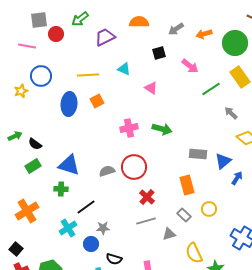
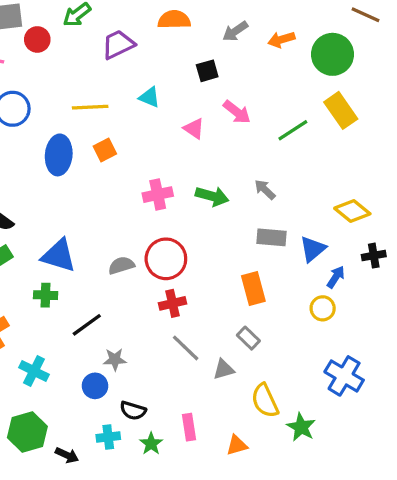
pink arrow: (190, 66) -> (237, 112), moved
gray arrow: (231, 113) -> (265, 190), moved
red cross: (147, 197) -> (173, 303), moved, turned 35
yellow circle: (209, 209) -> (323, 308), moved
gray line: (146, 221) -> (186, 348), turned 60
cyan cross: (68, 228) -> (34, 371), moved, turned -30

